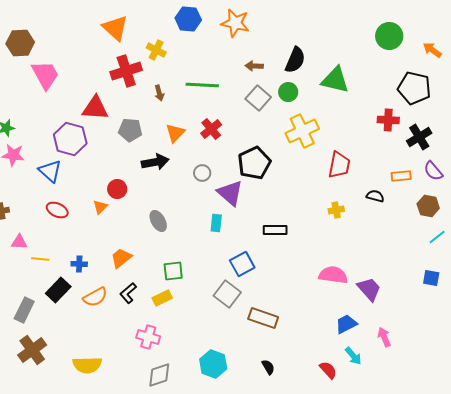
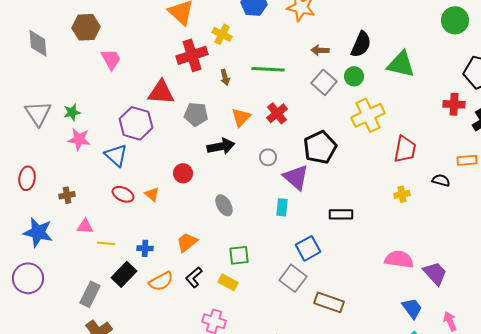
pink trapezoid: (45, 75) -> (111, 59), size x0.7
orange triangle: (100, 207) -> (152, 194), moved, turned -35
yellow rectangle: (162, 298) -> (228, 282), turned 54
blue trapezoid: (346, 324) -> (412, 308), turned 80

